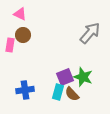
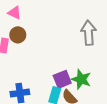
gray arrow: (90, 33) -> (89, 33), turned -45

